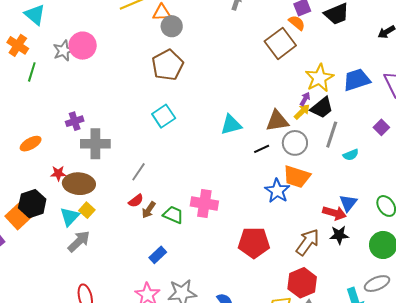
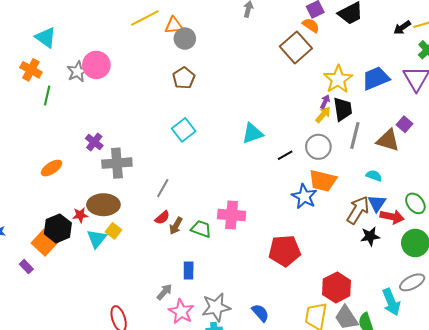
brown pentagon: (168, 65) -> (184, 78), size x0.7
black trapezoid: (322, 108) -> (343, 109), turned -55
purple cross: (75, 121) -> (94, 142), turned -30
brown triangle: (277, 121) -> (388, 140), moved, turned 30
cyan semicircle: (351, 155) -> (374, 176), moved, turned -133
red star: (58, 173) -> (80, 215), moved
red arrow: (334, 213) -> (392, 217), moved
gray arrow: (79, 241) -> (164, 292), moved, size x0.7
brown arrow: (308, 242) -> (358, 210), moved
blue rectangle: (158, 255) -> (189, 270), turned -42

